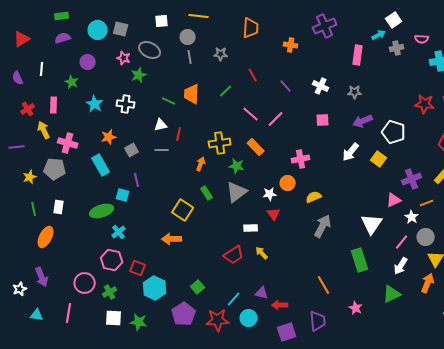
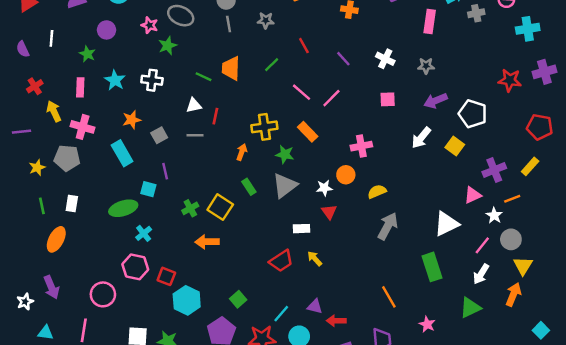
pink rectangle: (54, 105) -> (80, 87), moved
white triangle: (372, 224) -> (446, 224), turned 30
green cross: (110, 292) -> (190, 208), moved

